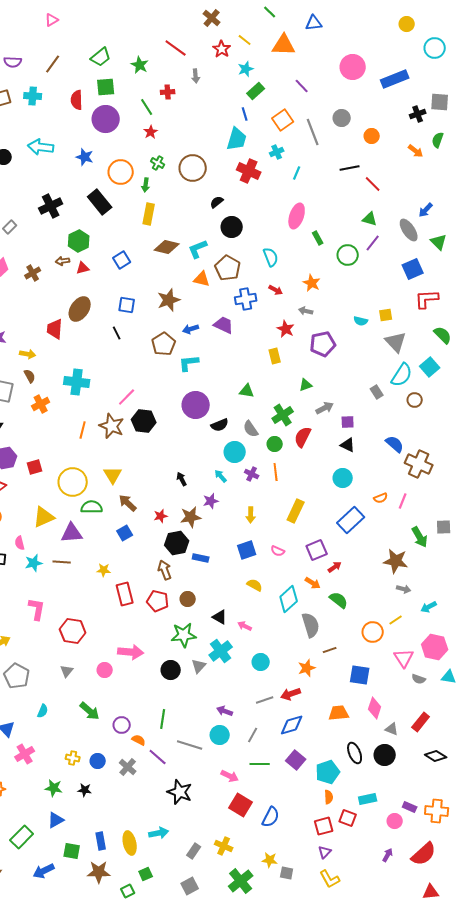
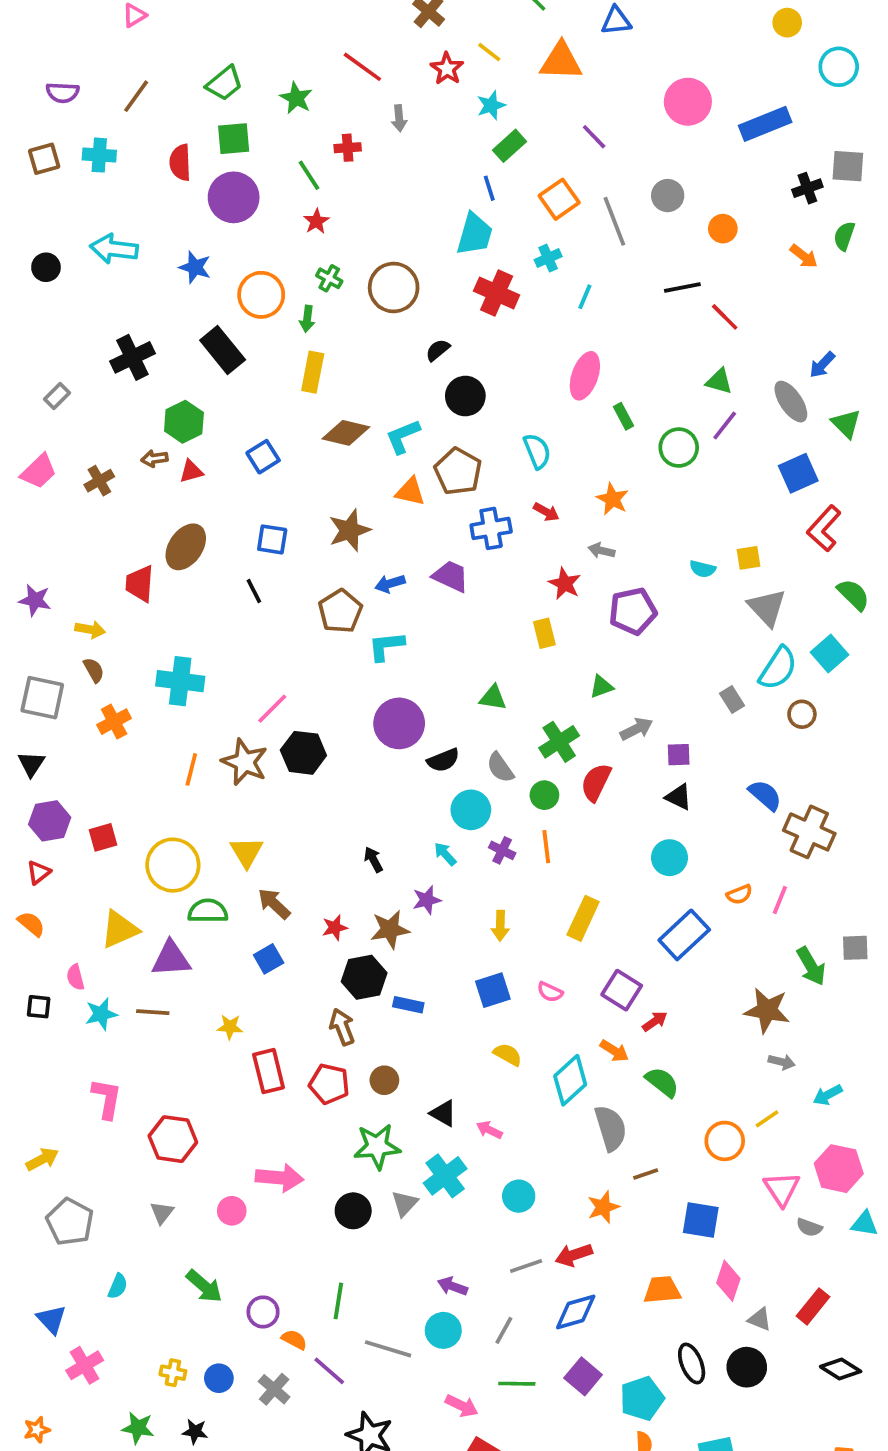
red L-shape: (427, 299) -> (824, 528), turned -45
purple square: (317, 550) -> (622, 990), turned -35

